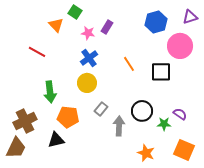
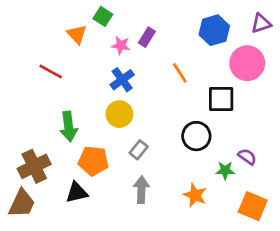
orange line: (129, 64) -> (180, 73), moved
black circle: (142, 111) -> (196, 136), moved
gray arrow: (119, 126) -> (141, 190), moved
orange star: (146, 153) -> (195, 195), moved

